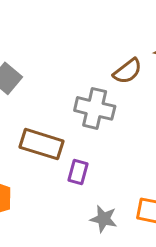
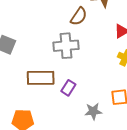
purple rectangle: (78, 172) -> (68, 88), turned 35

